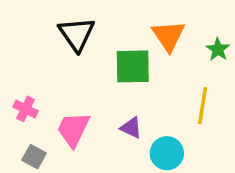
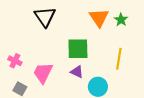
green star: (218, 49) -> (121, 20), moved
green square: (133, 66) -> (78, 49), moved

